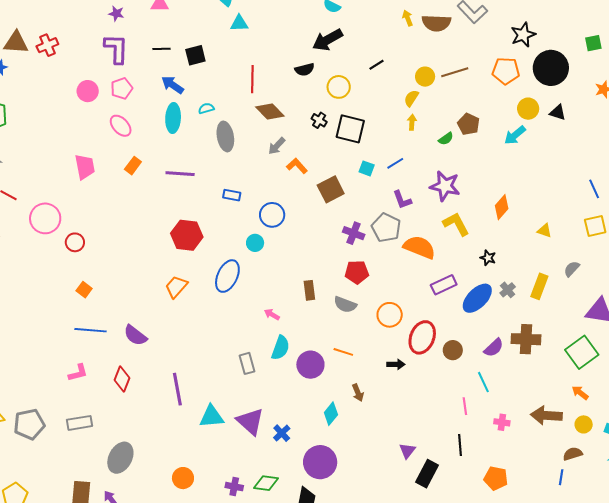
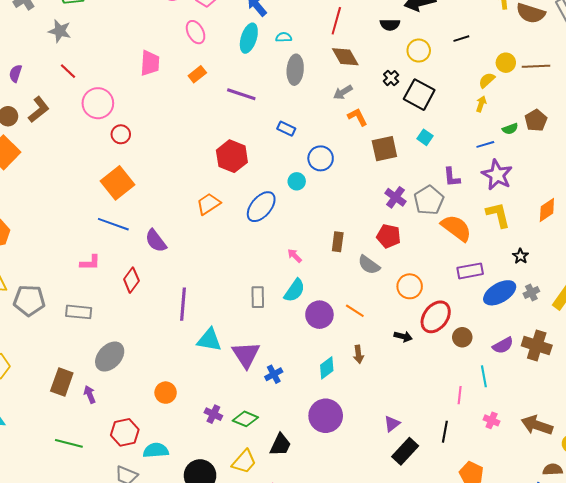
blue line: (395, 163) -> (485, 144), moved
orange square: (84, 290) -> (118, 183), size x2.0
purple circle: (320, 462) -> (326, 416), moved

